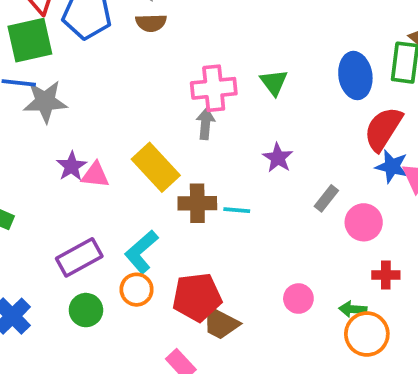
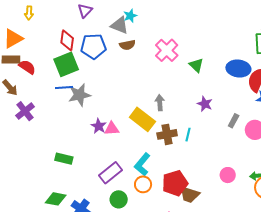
blue ellipse: (355, 76) -> (238, 68), moved, turned -65
pink cross: (214, 88) -> (167, 50), moved, turned -30
gray arrow: (205, 124) -> (160, 103), moved
cyan line: (237, 210) -> (188, 135), turned -72

